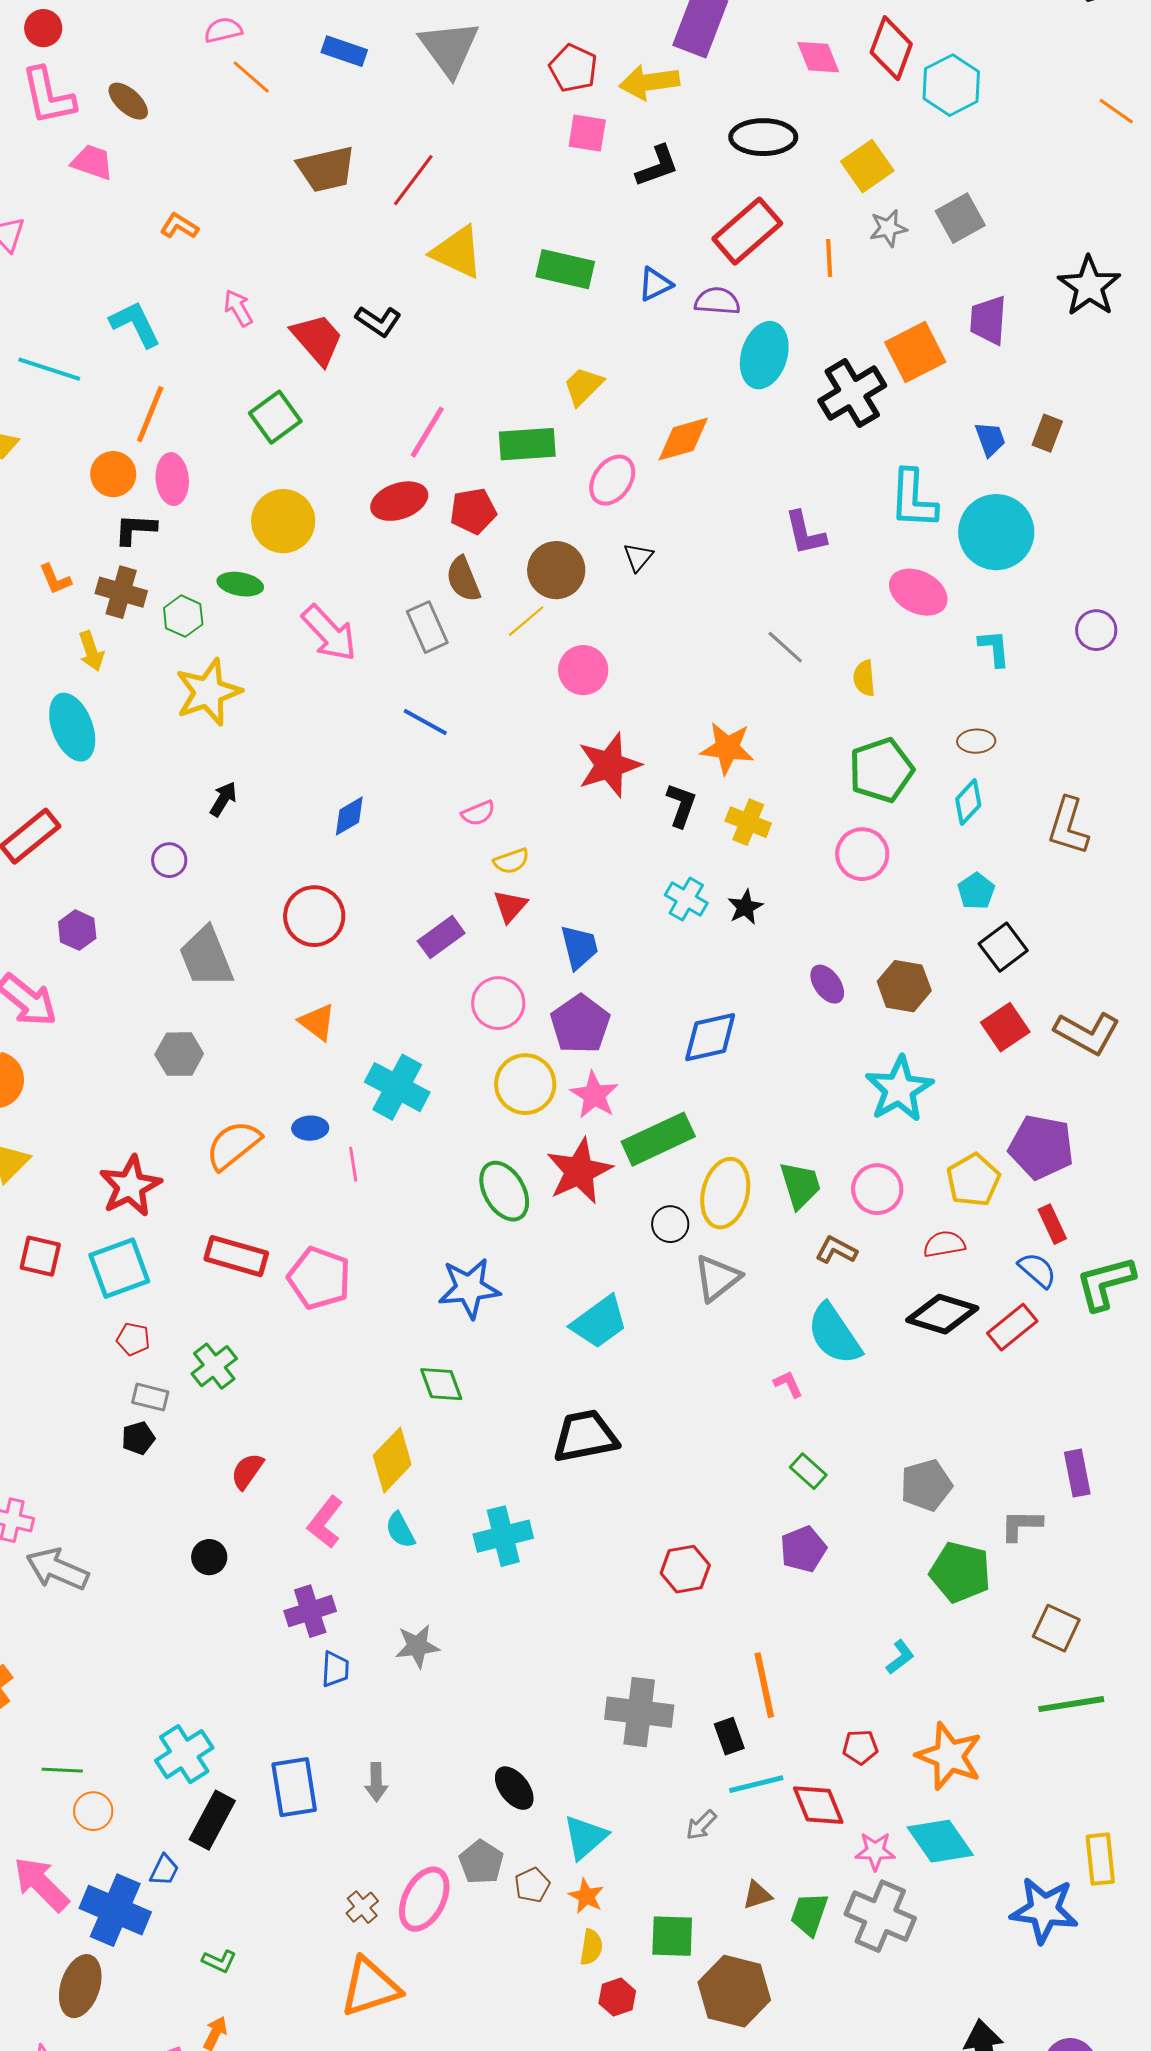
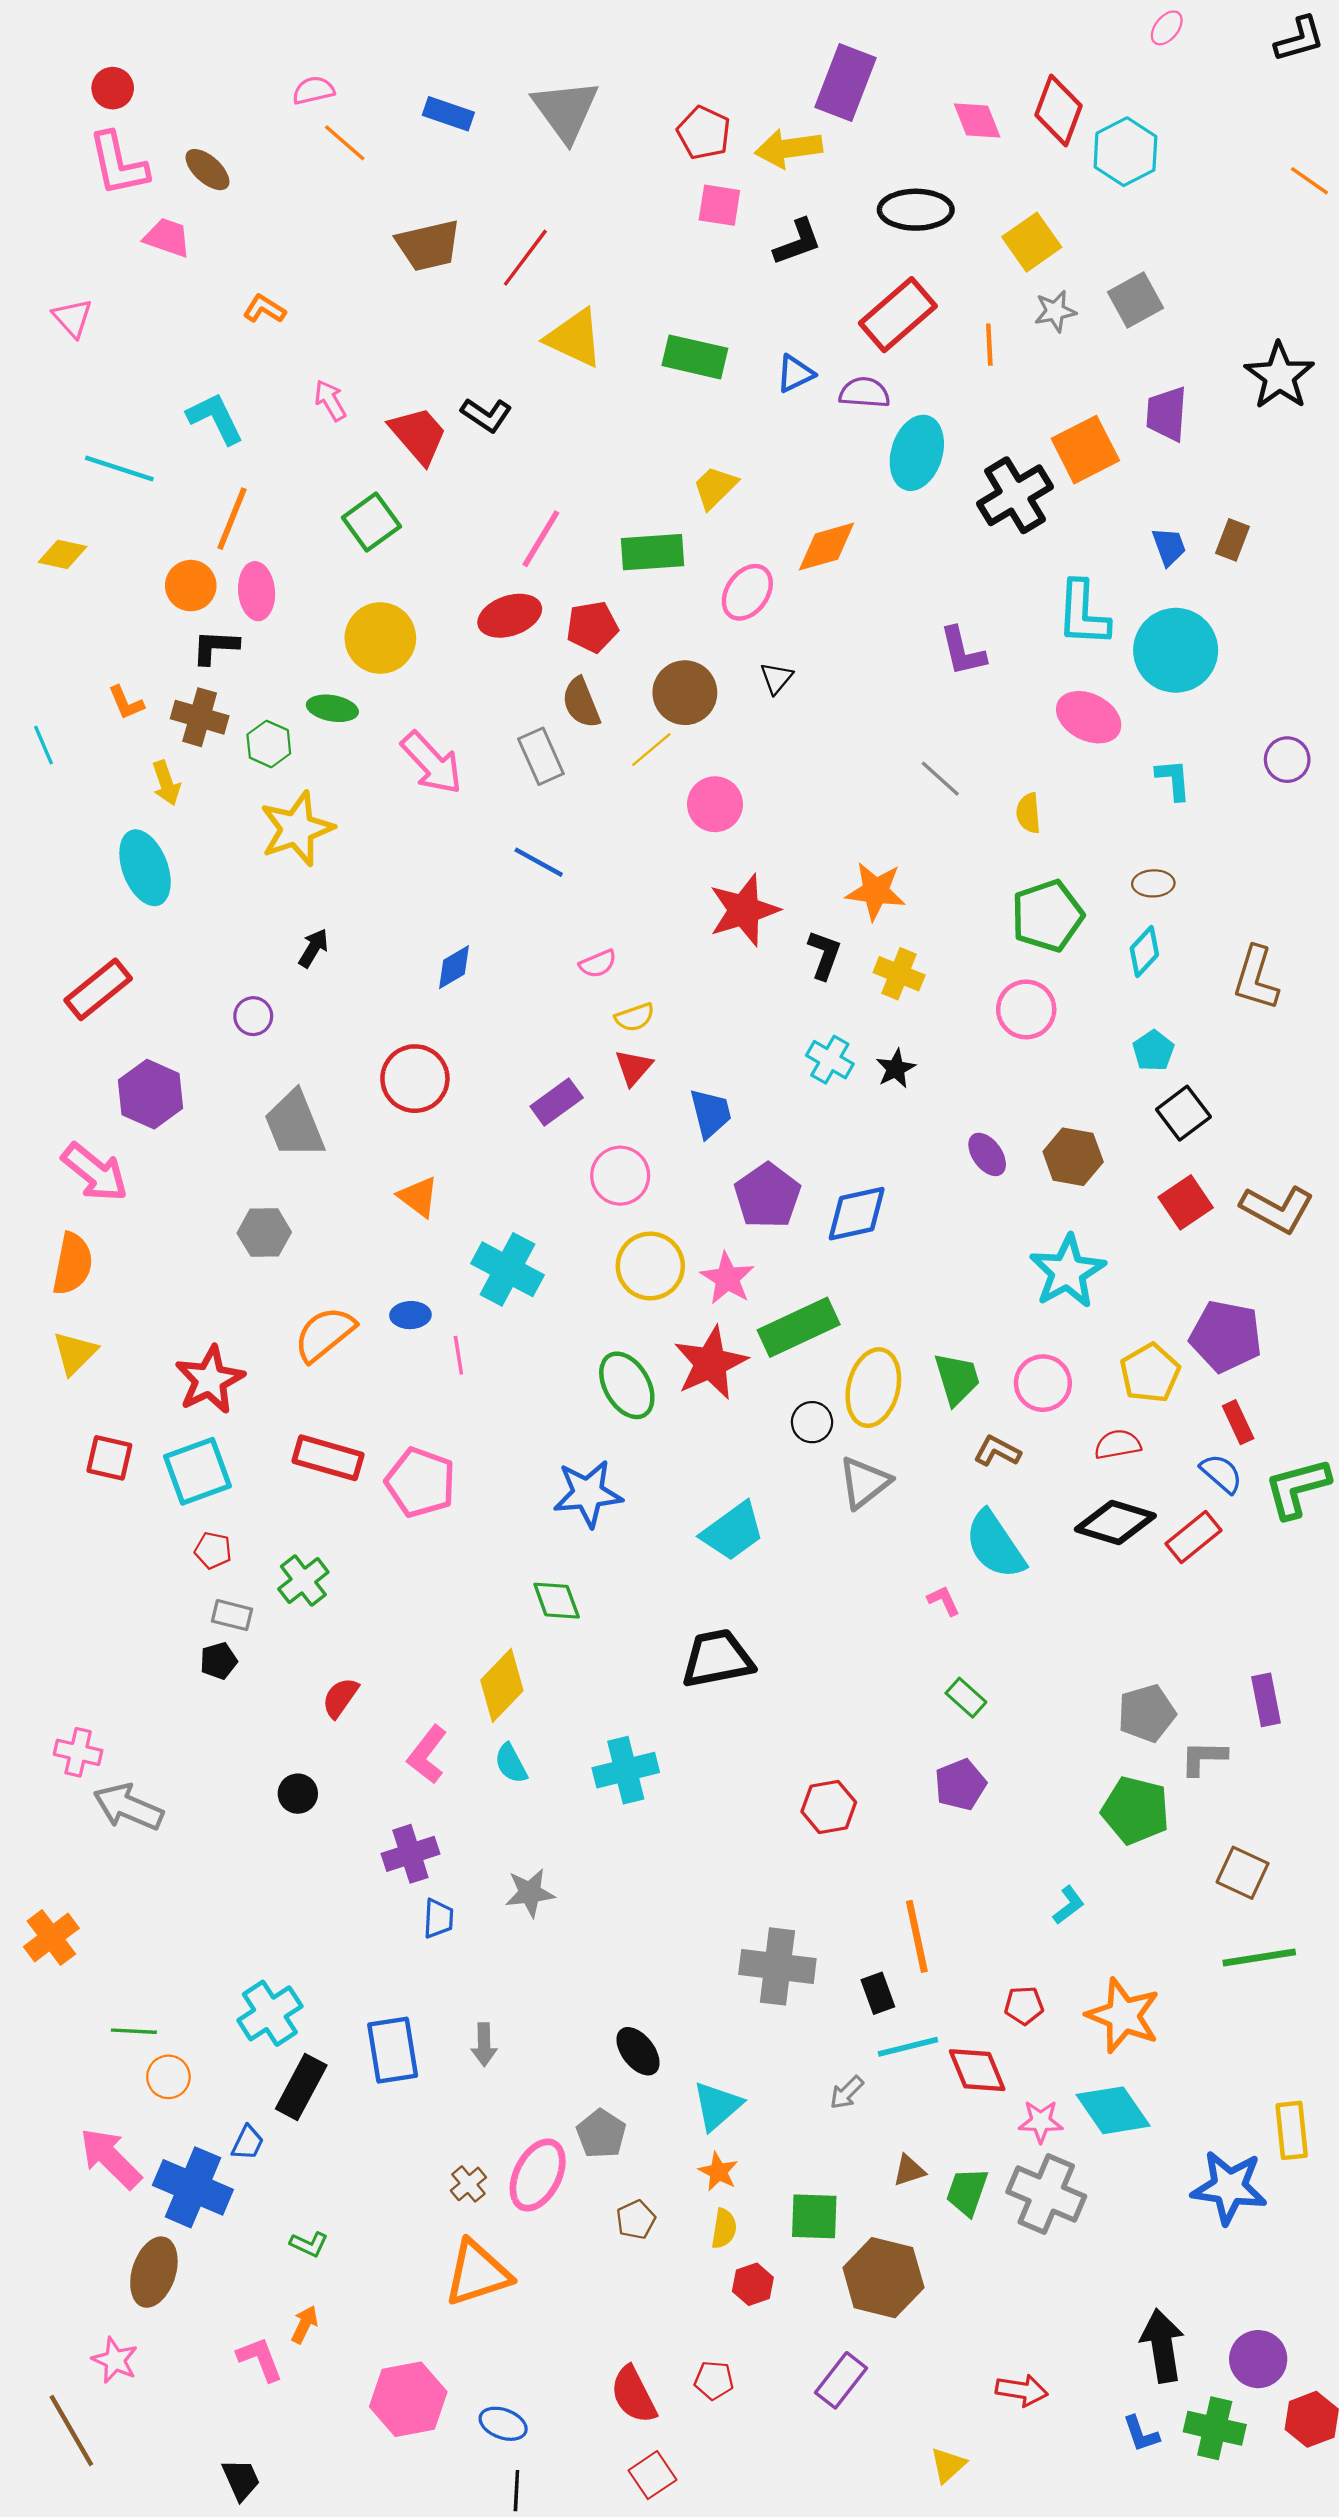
purple hexagon: (77, 930) -> (151, 1094), size x1.5
purple pentagon: (580, 1024) -> (767, 1196), moved
gray pentagon: (926, 1485) -> (1147, 1713), moved
brown pentagon: (532, 1885) -> (636, 2220), moved

